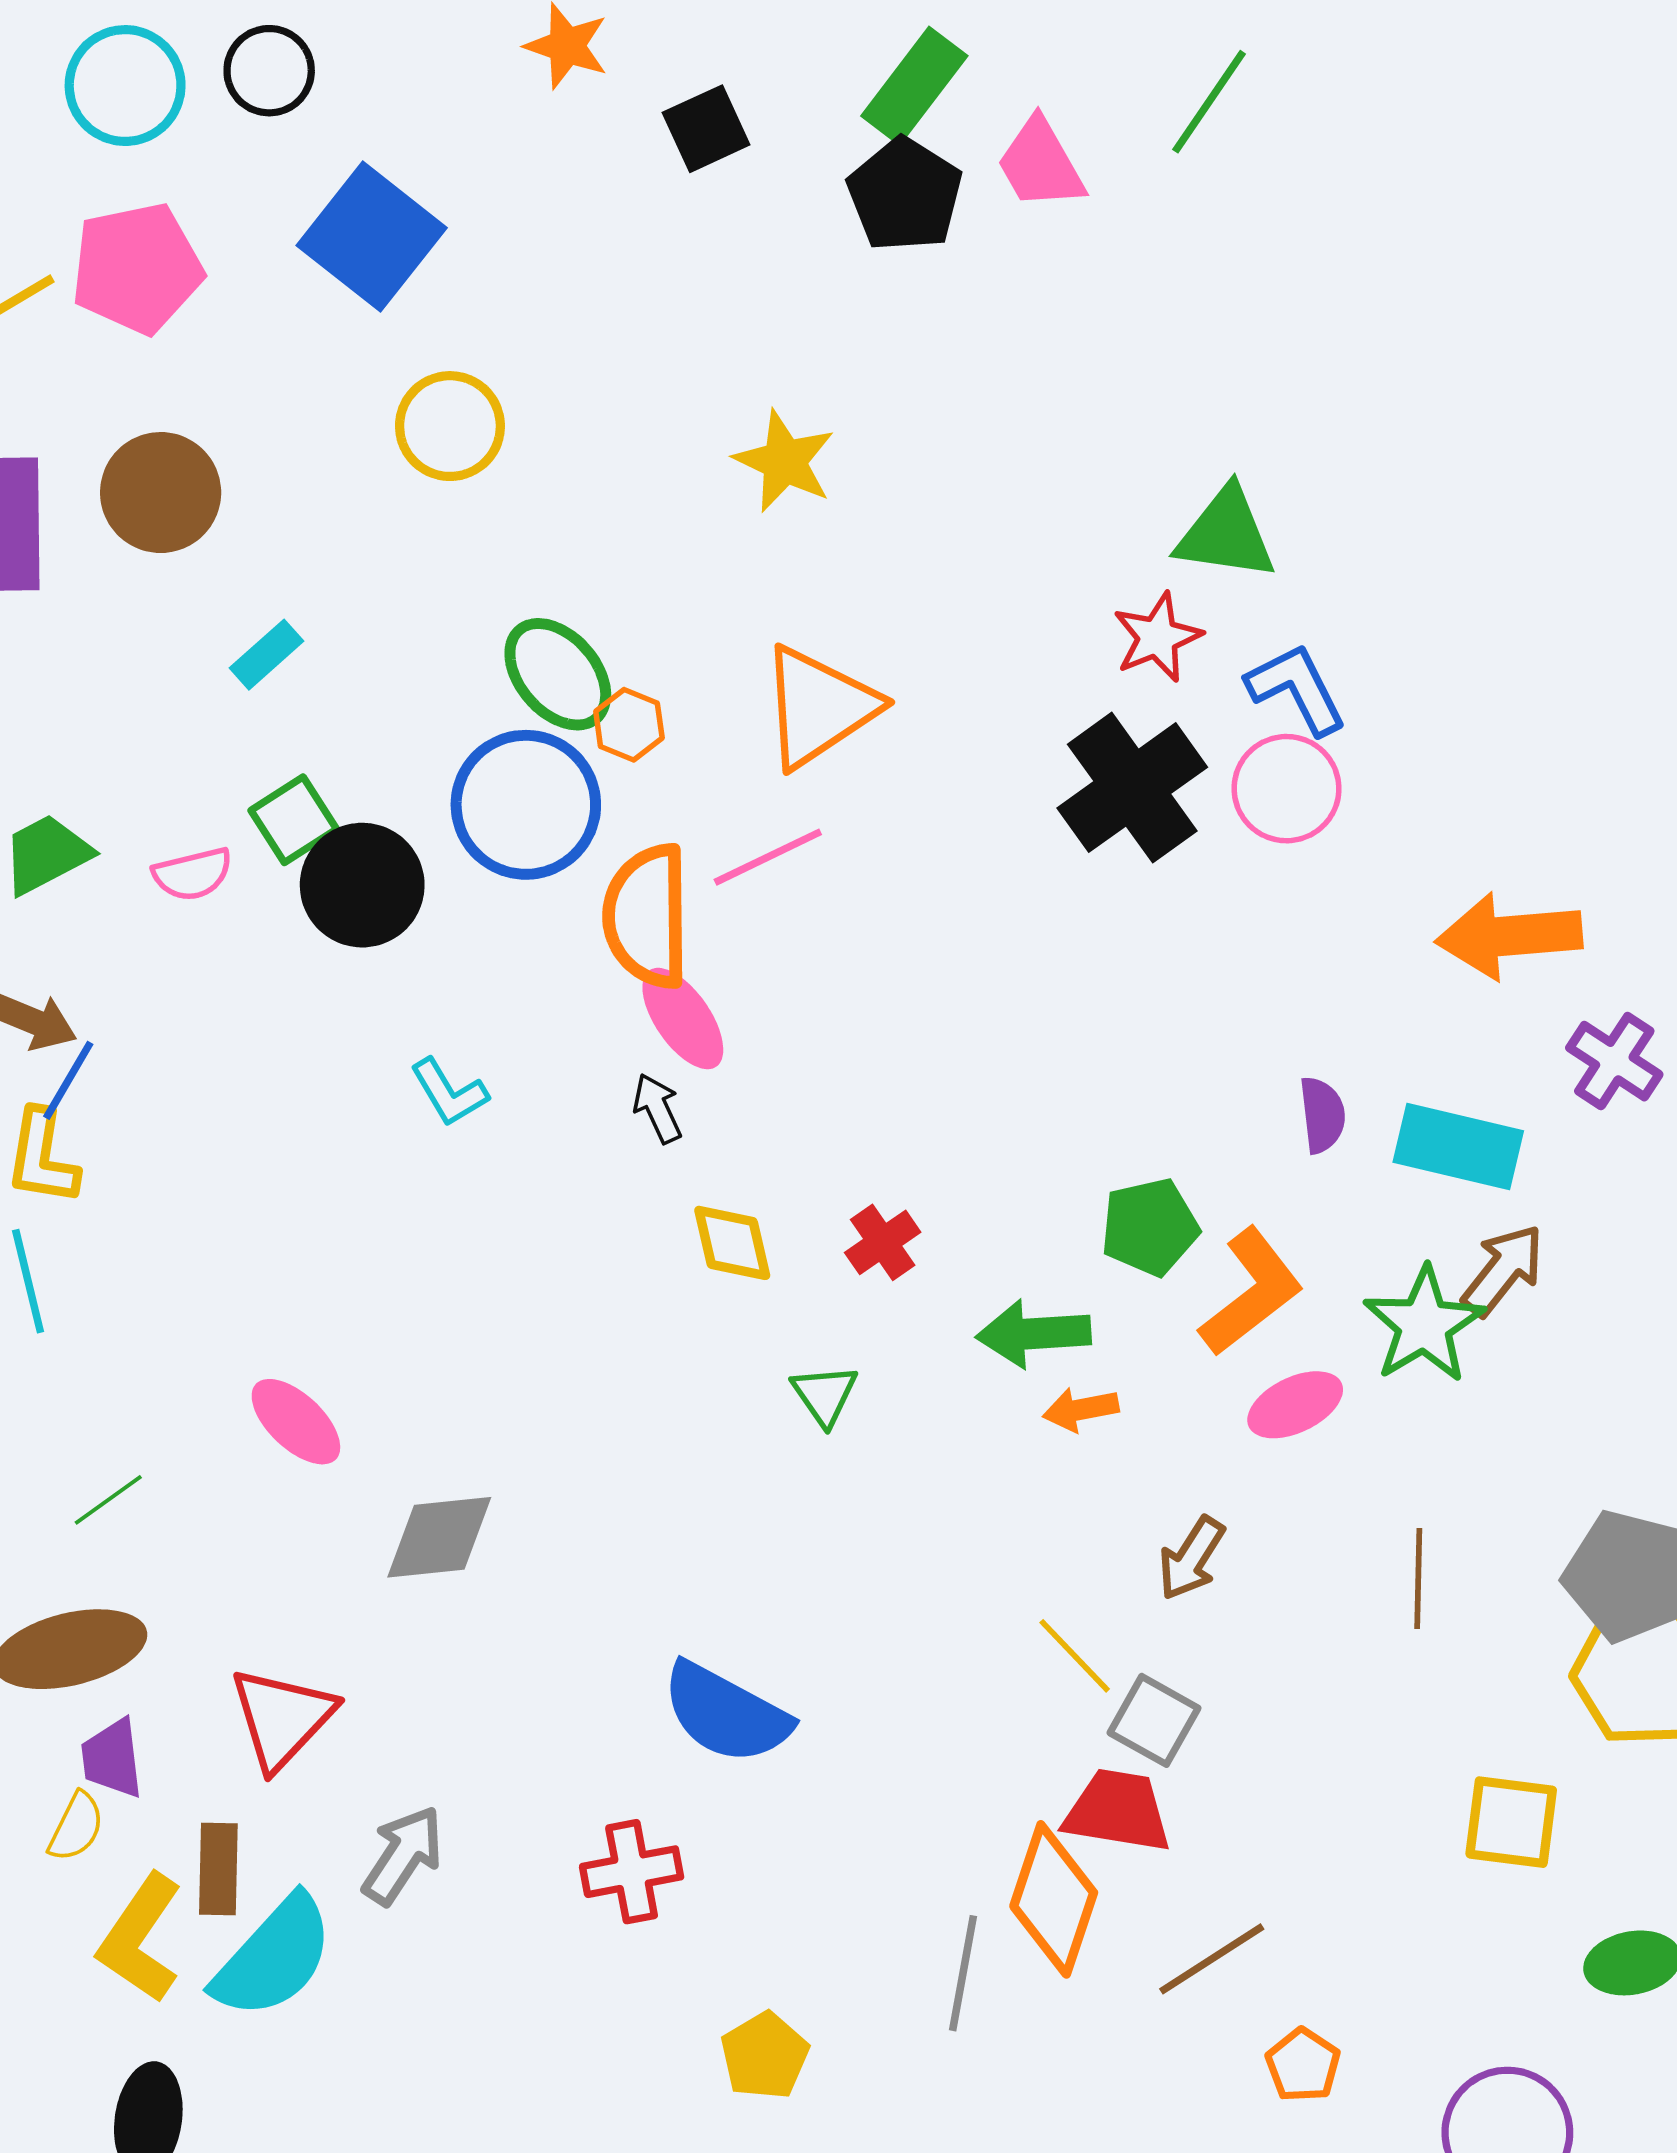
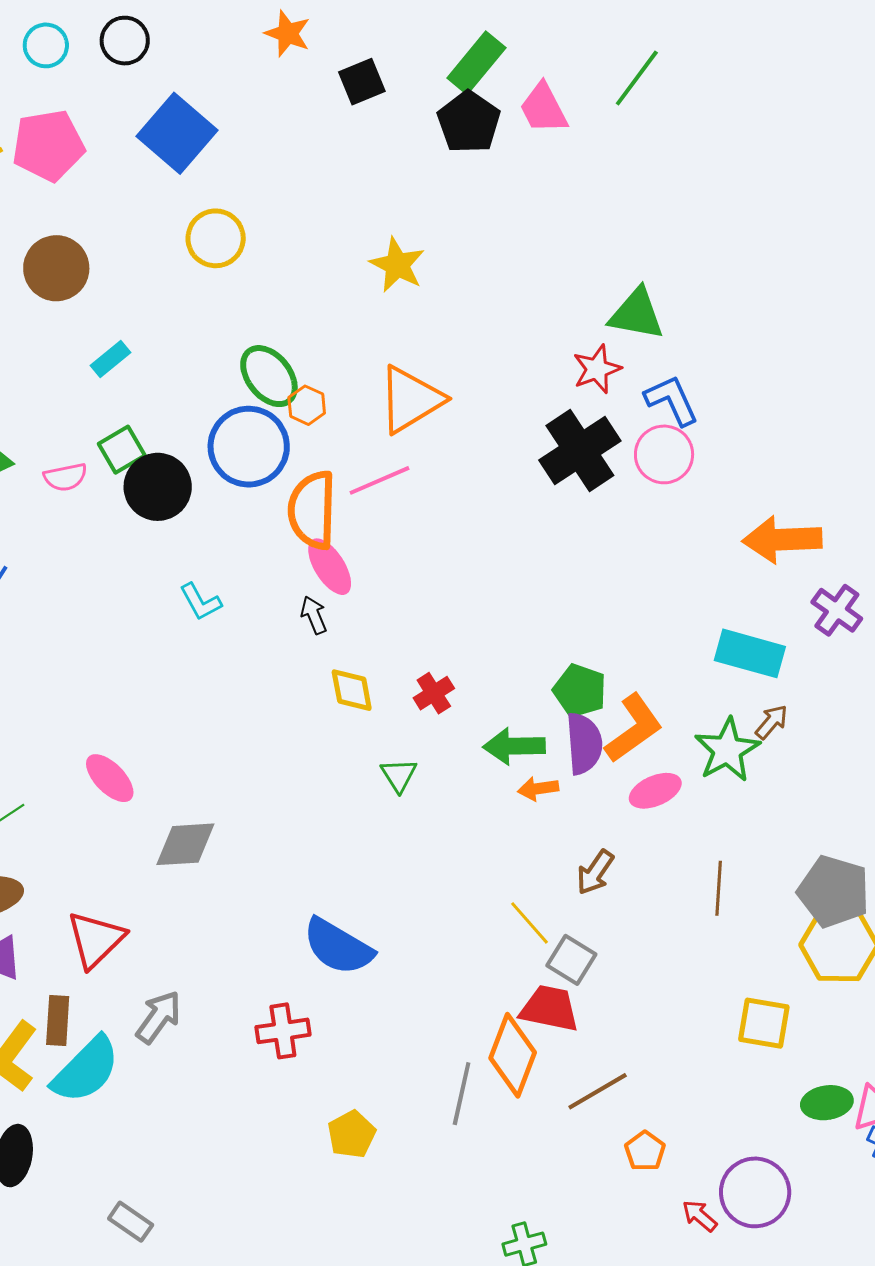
cyan circle: (125, 86) -> (46, 45), size x0.7
purple semicircle: (1322, 1115) -> (584, 743), moved, size x1.5
green pentagon: (1150, 1227) -> (580, 691), turned 30
brown arrow: (1503, 1270) -> (772, 722), size x0.7

